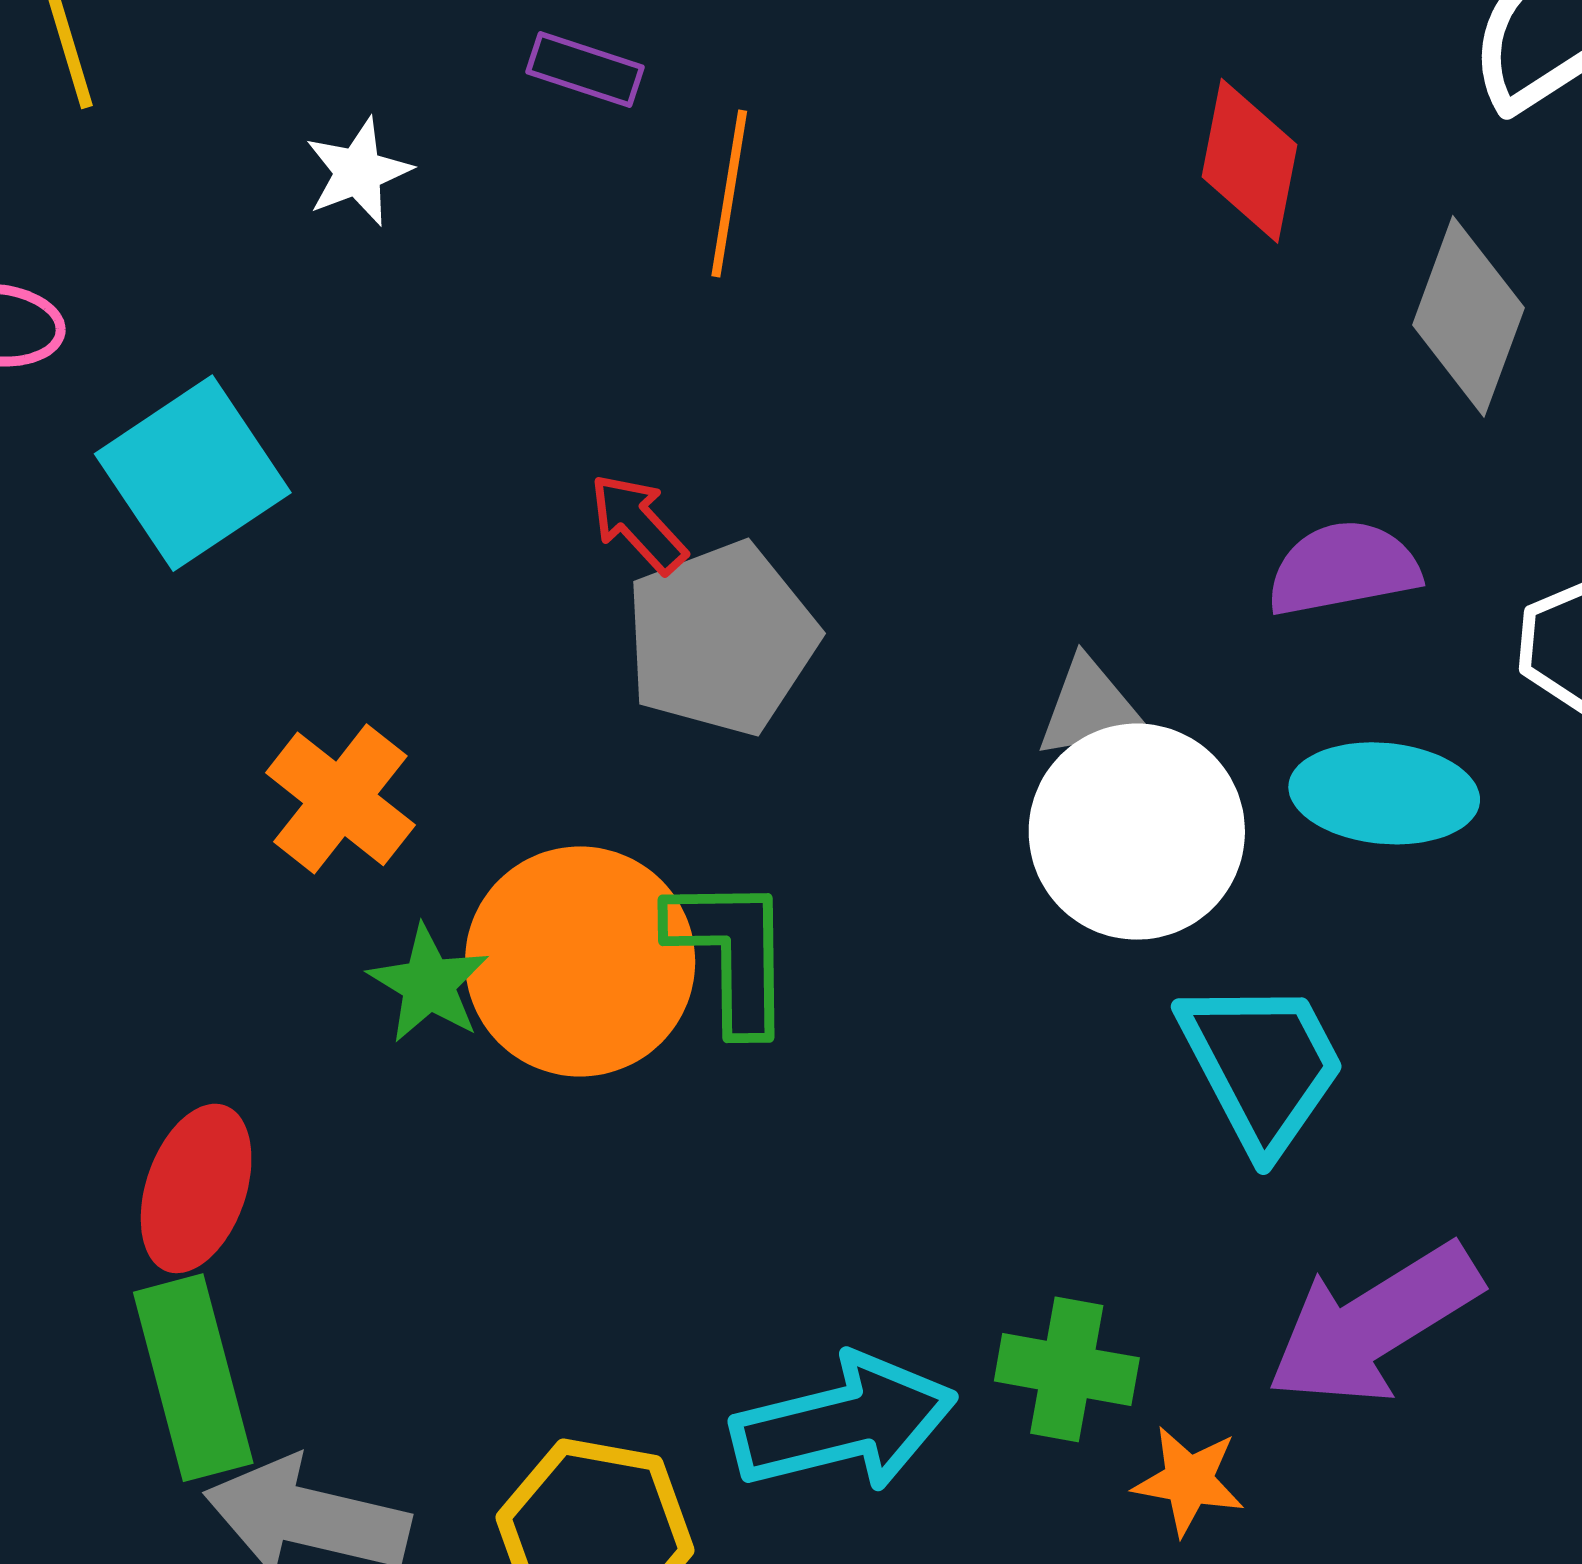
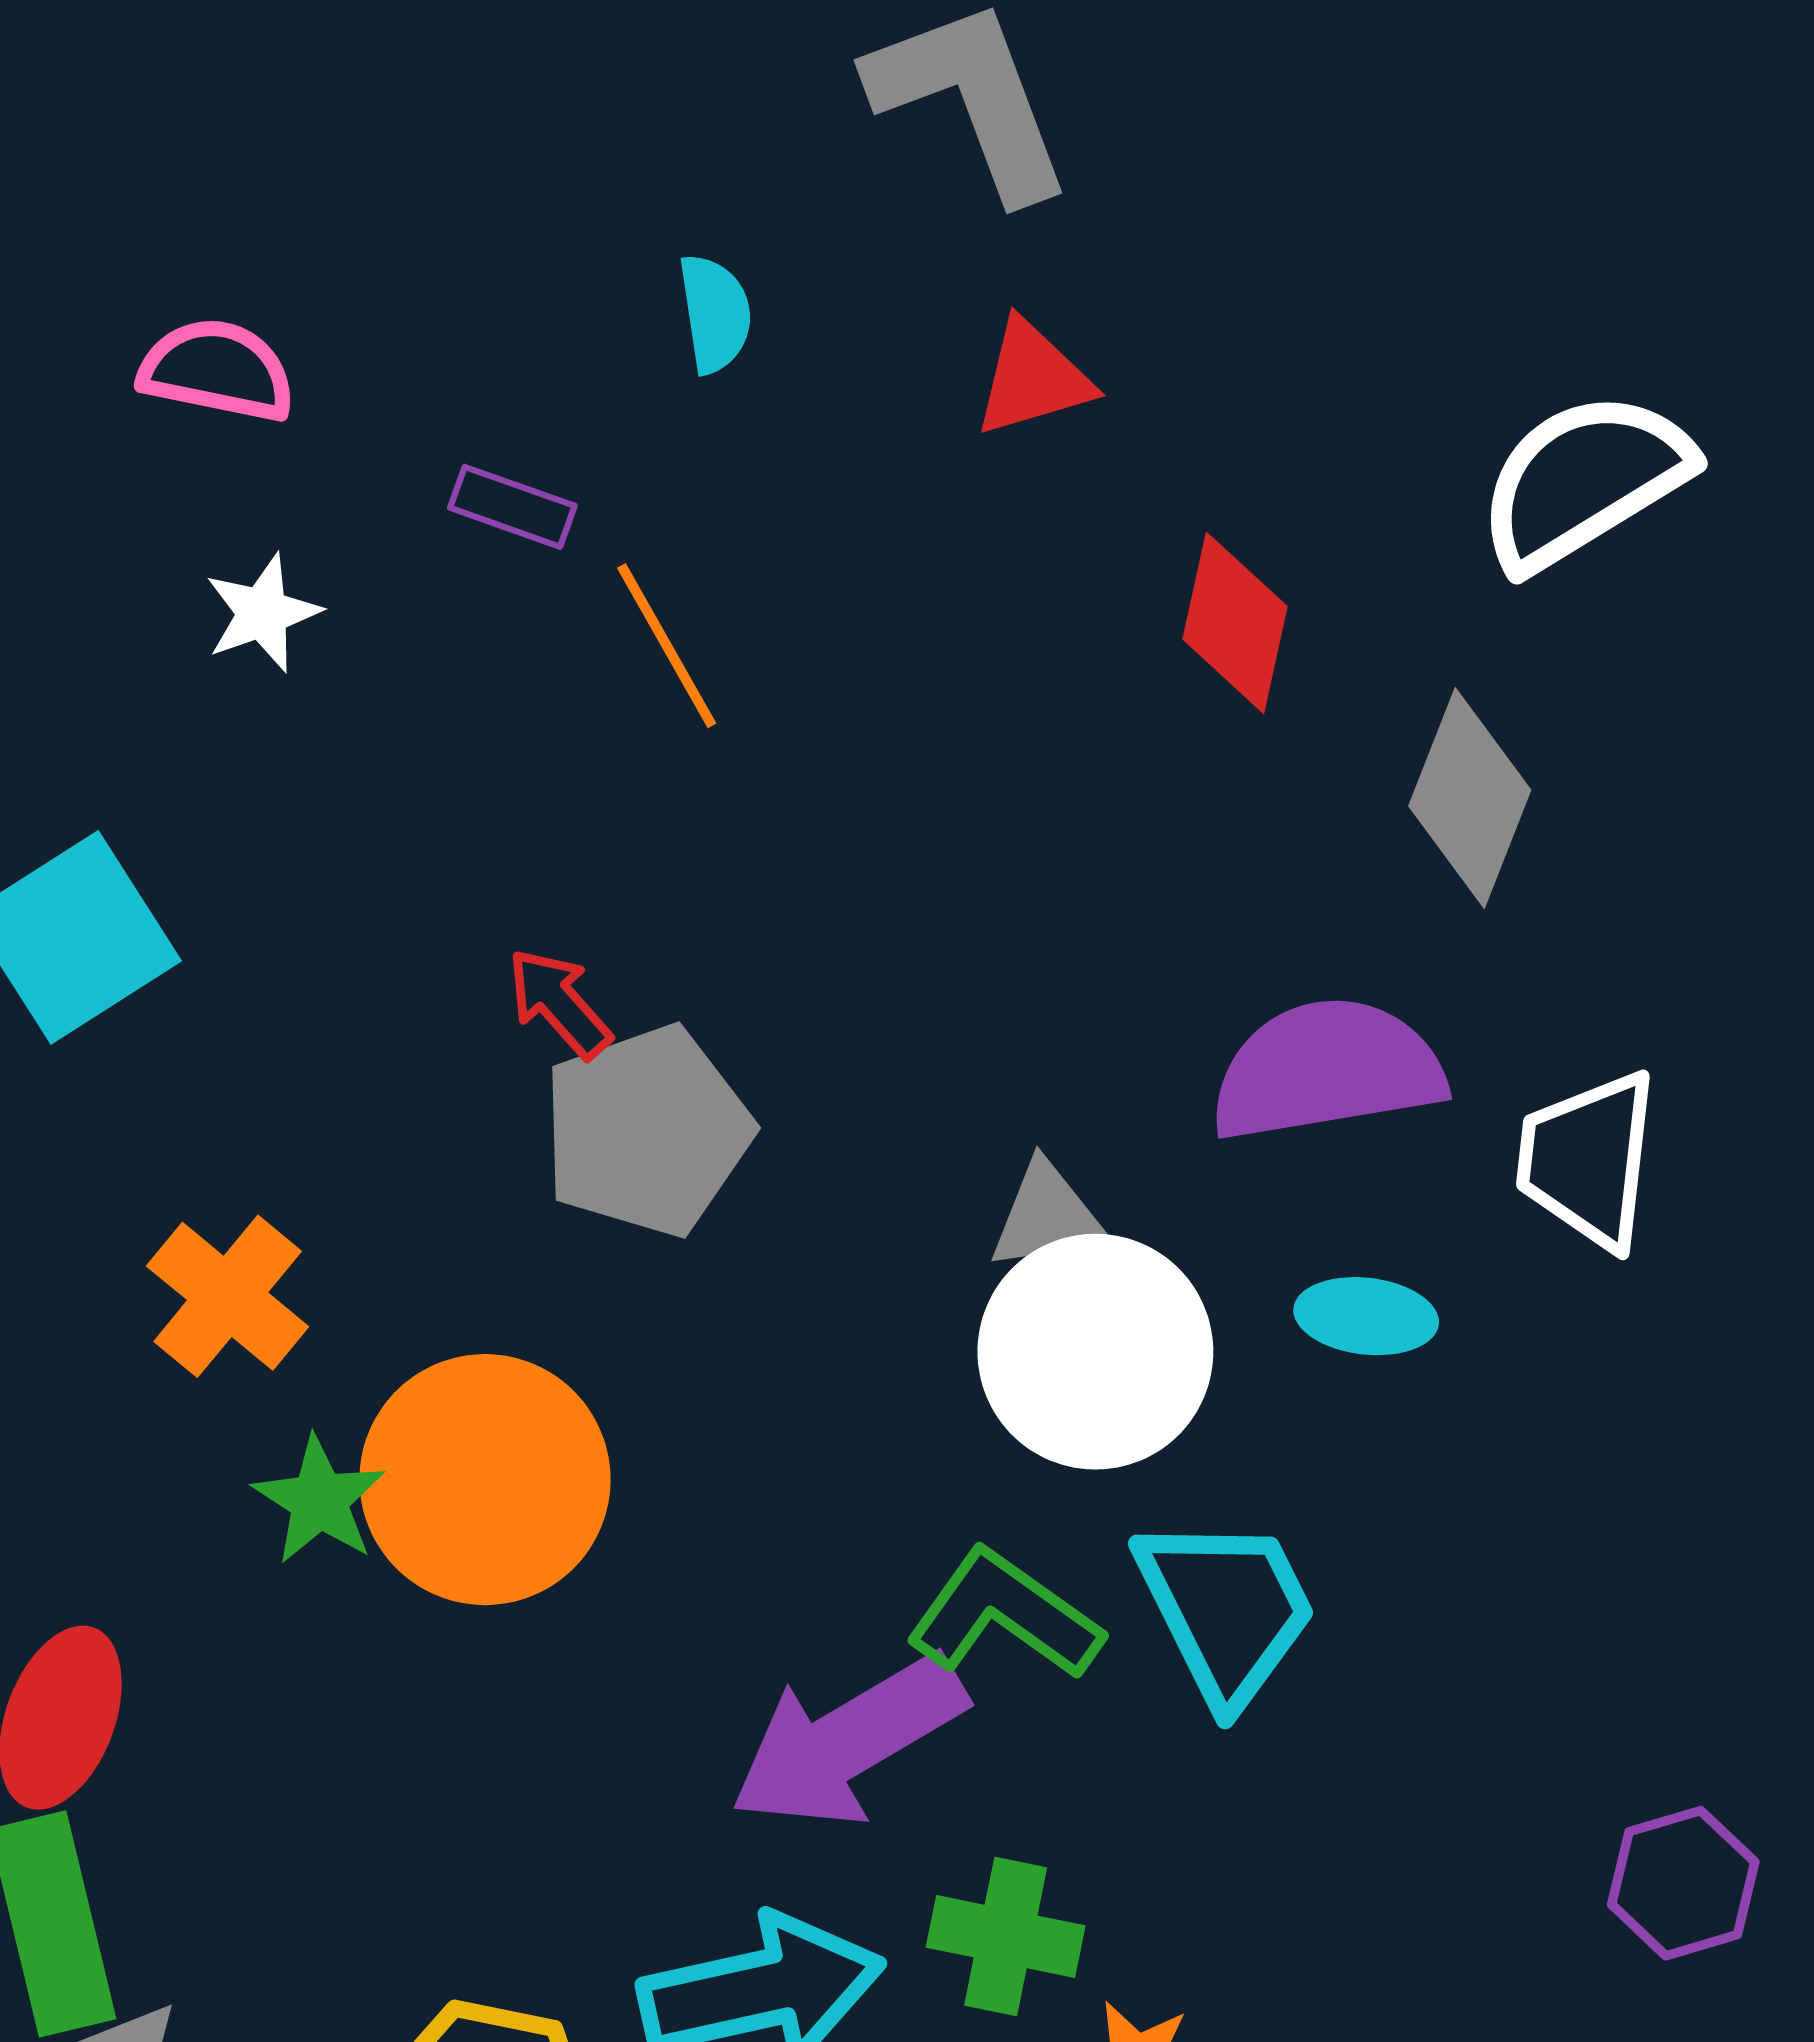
orange line: (729, 193) -> (667, 646), turned -40
purple semicircle: (1343, 568) -> (1327, 1070), size x1.4
cyan ellipse: (1384, 793) -> (1366, 1316), size x0.7
green L-shape: (731, 953) -> (1004, 1615), moved, turned -55
purple arrow: (1374, 1324) -> (848, 1741), moved

